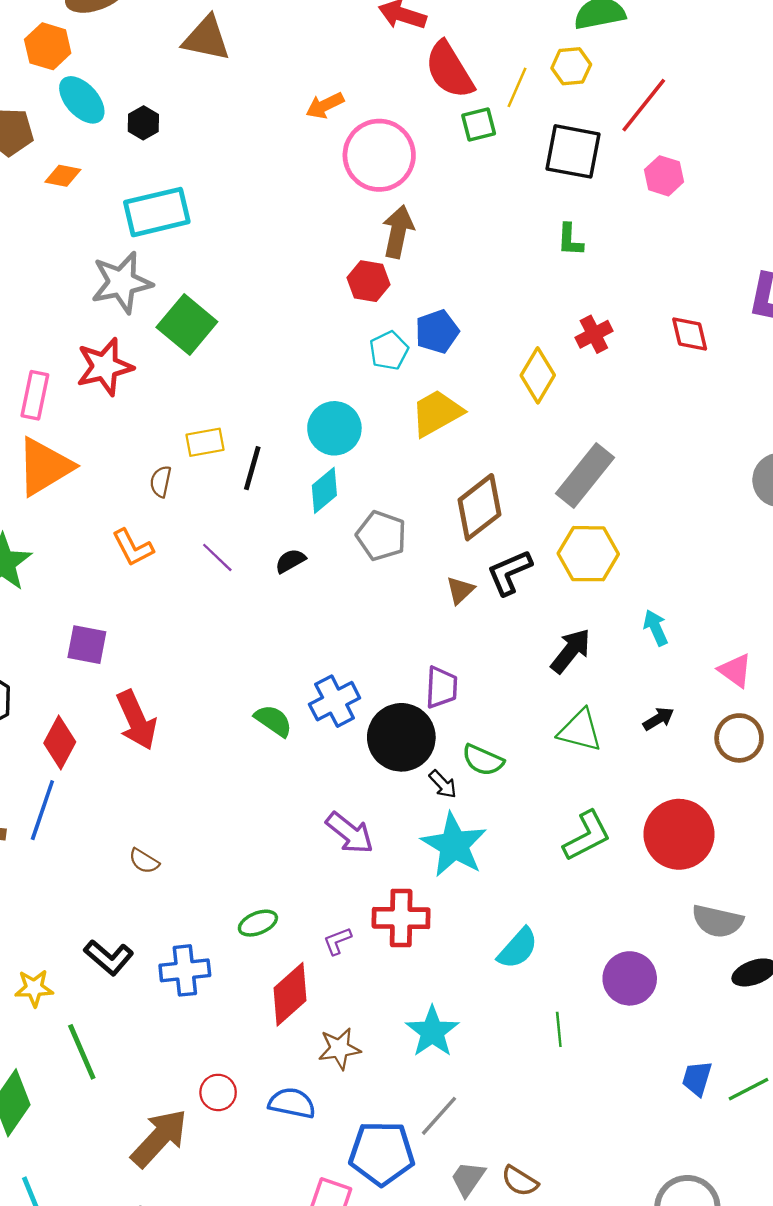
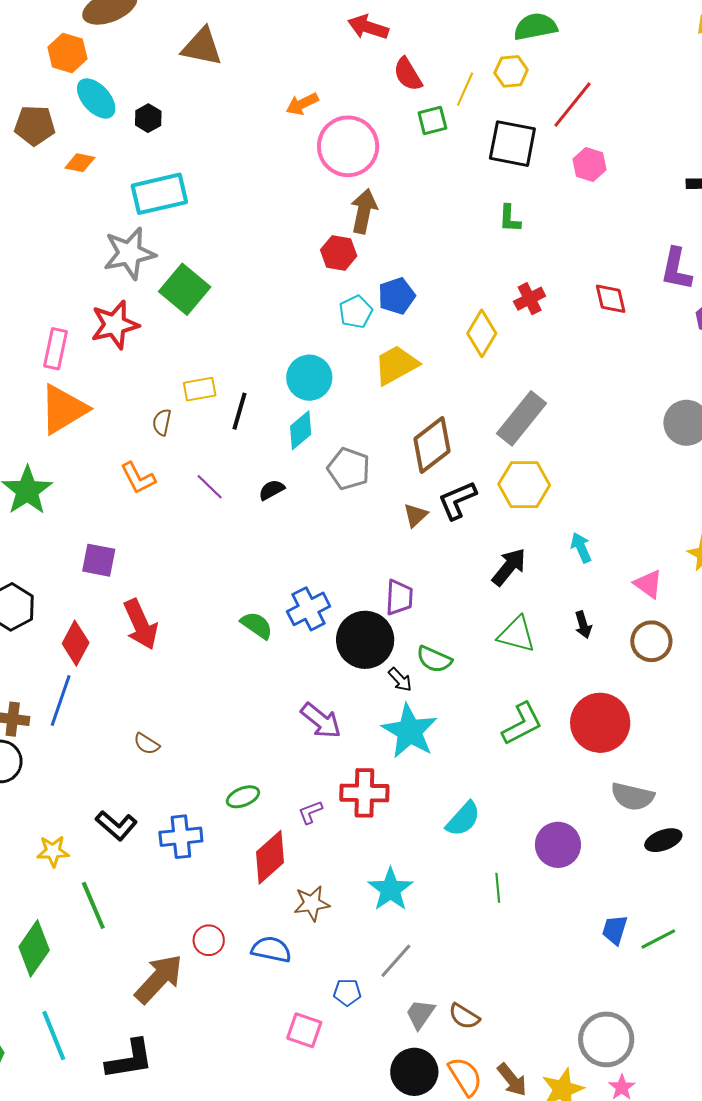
red semicircle: (449, 70) -> (408, 74), size x0.7
black arrow: (658, 719) -> (583, 625), turned 104
blue pentagon: (382, 1153) -> (347, 992), size x0.5

